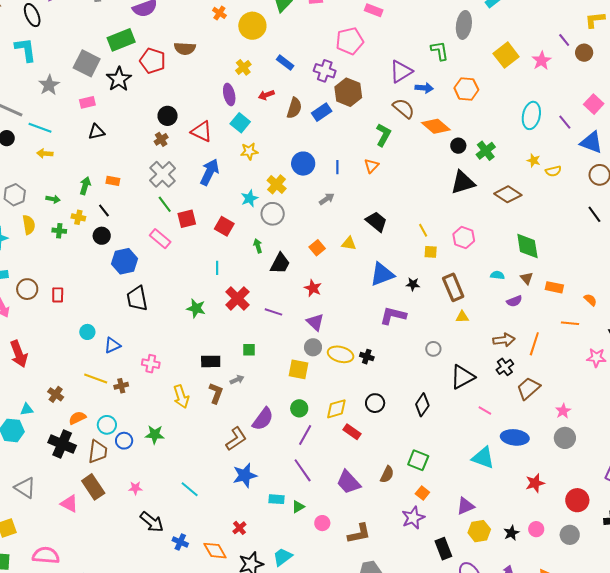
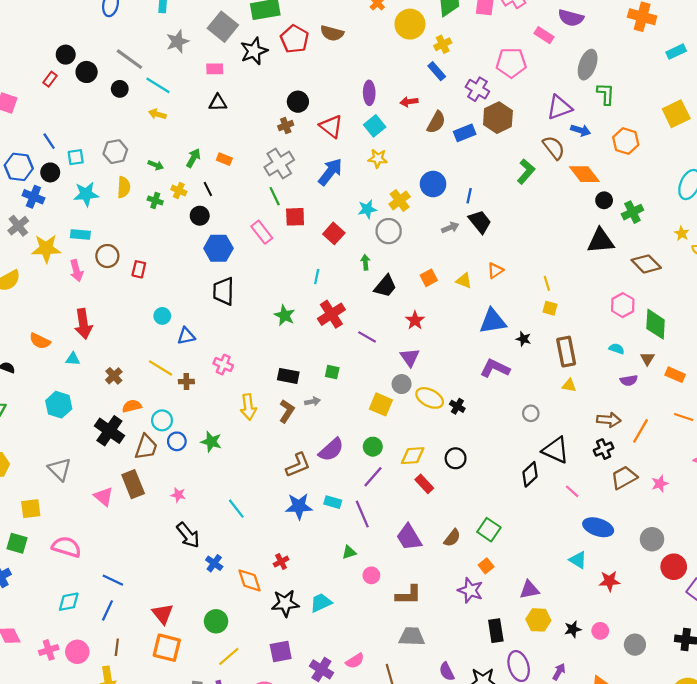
gray ellipse: (464, 25) -> (588, 65), moved
yellow cross: (243, 67) -> (443, 44), moved
orange triangle: (371, 166) -> (495, 271), moved
black trapezoid: (376, 222) -> (480, 222), moved
pink hexagon: (464, 237) -> (623, 305), moved
black triangle: (462, 377) -> (556, 450), turned 40
black diamond: (422, 405) -> (530, 474), moved
cyan triangle: (27, 409) -> (73, 359), moved
pink star: (563, 411) -> (660, 484), moved
cyan triangle: (483, 458) -> (578, 560), moved, size x0.7
cyan rectangle: (277, 499) -> (333, 502), moved
red circle: (577, 500) -> (674, 567), moved
purple star: (413, 518) -> (470, 590), turned 30

